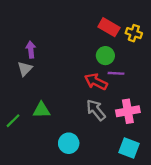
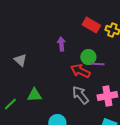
purple arrow: (31, 50) -> (61, 44), moved
green circle: (105, 56) -> (88, 57), moved
gray triangle: (25, 69) -> (20, 60), turned -32

